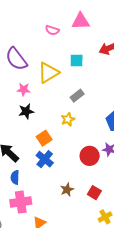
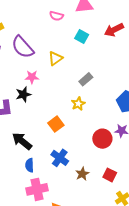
cyan square: (77, 61) -> (82, 37), moved, turned 32
yellow triangle: (48, 73) -> (56, 58), size x0.7
black star: (26, 111) -> (23, 94), moved
blue cross: (45, 159) -> (60, 158), moved

